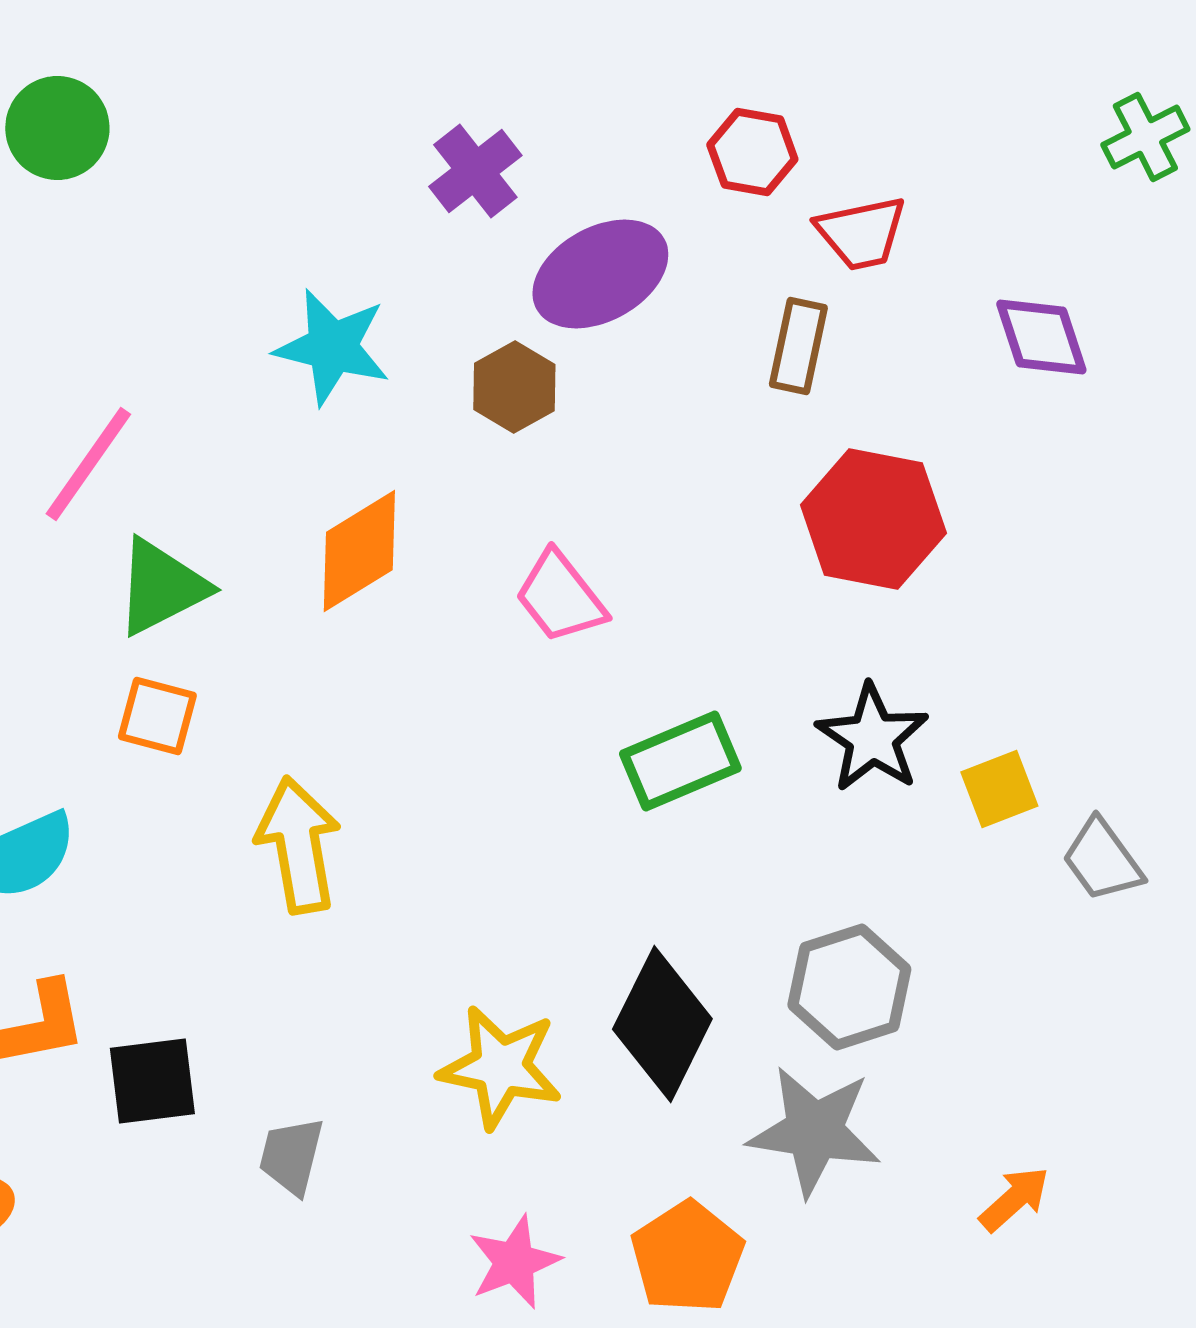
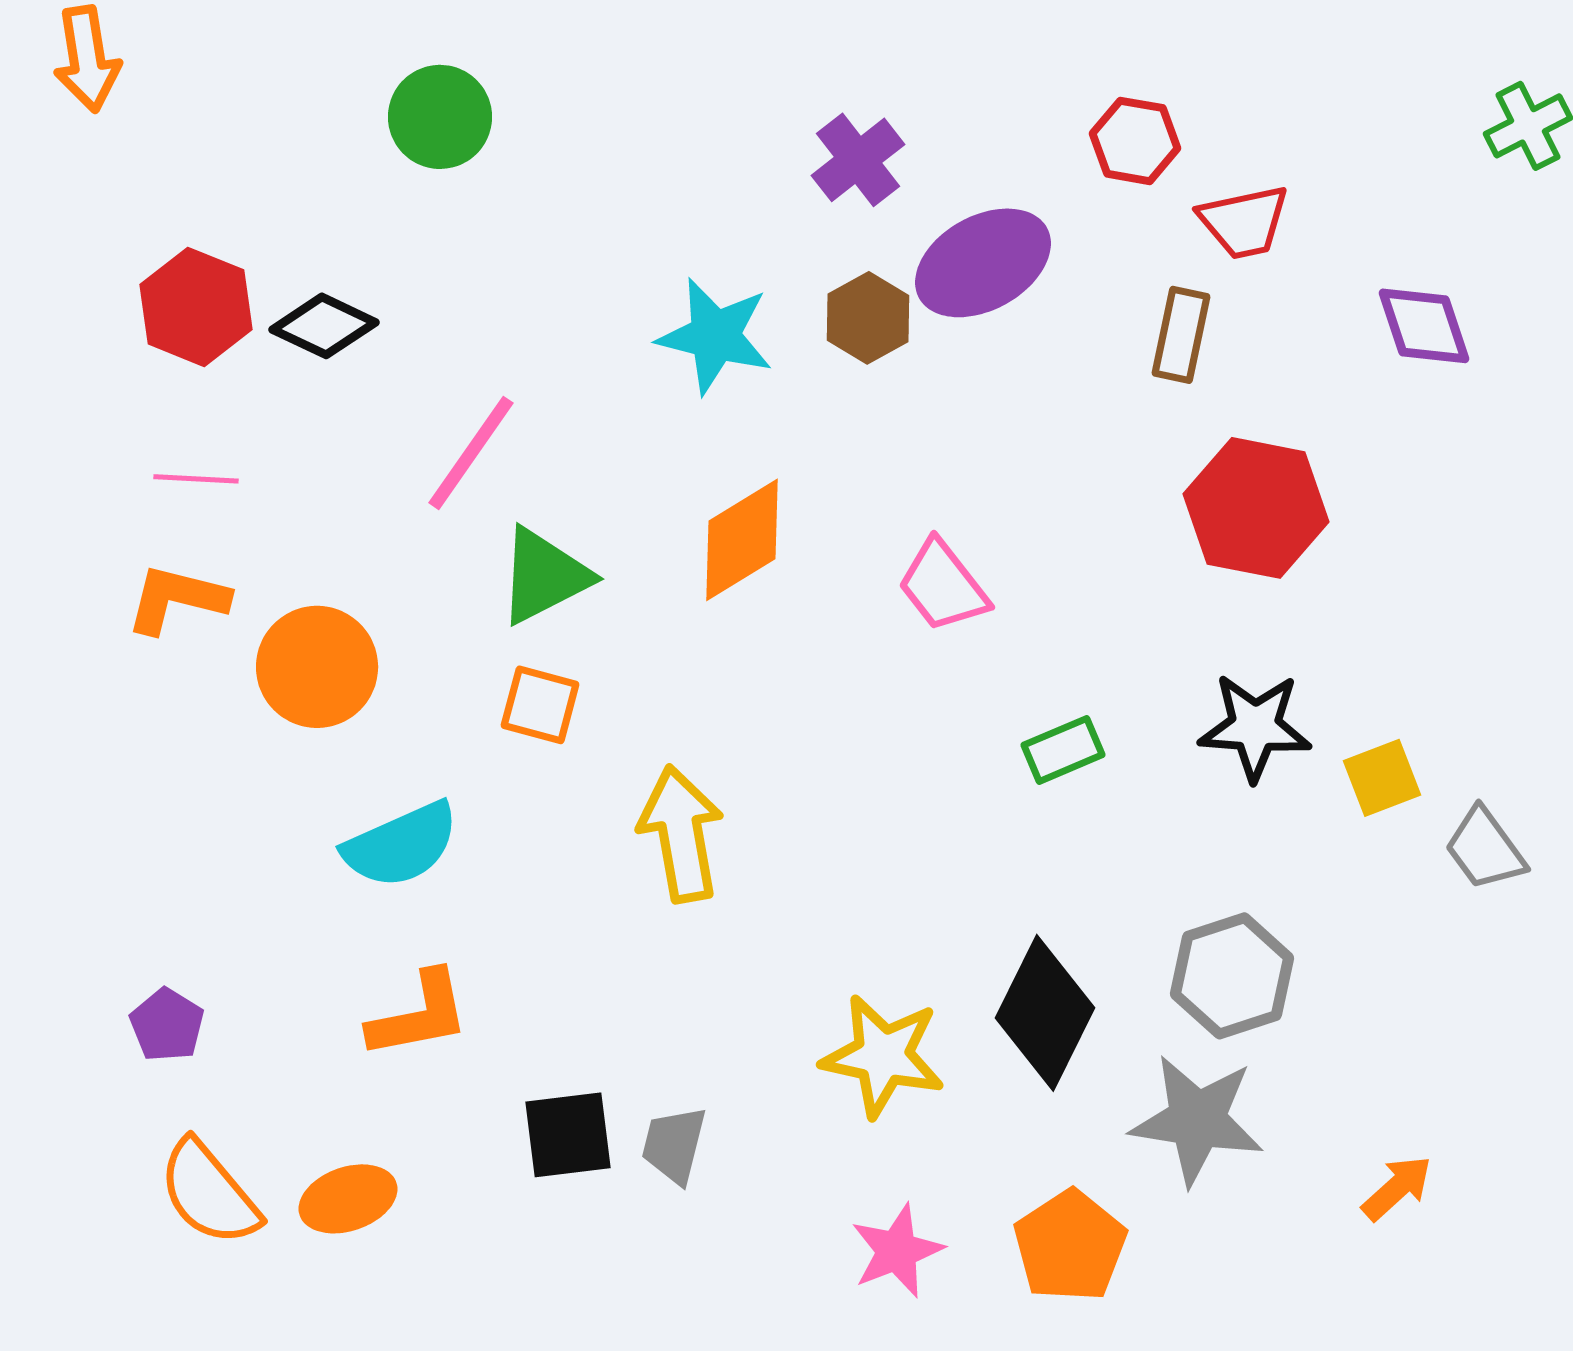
brown hexagon: (514, 387) -> (868, 318), moved
black star: (872, 738) -> (1255, 727), turned -30
green rectangle: (680, 761) -> (1063, 750), size x0.7
black square: (152, 1081) -> (568, 1135), moved

